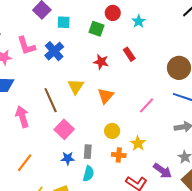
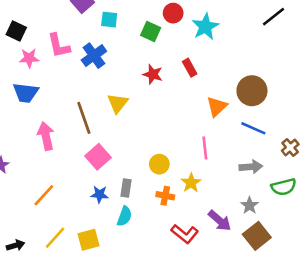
cyan star: (139, 21) -> (205, 27), size x1.5
orange triangle: (106, 96) -> (217, 107), moved
pink line: (146, 105) -> (205, 148), moved, turned -54

